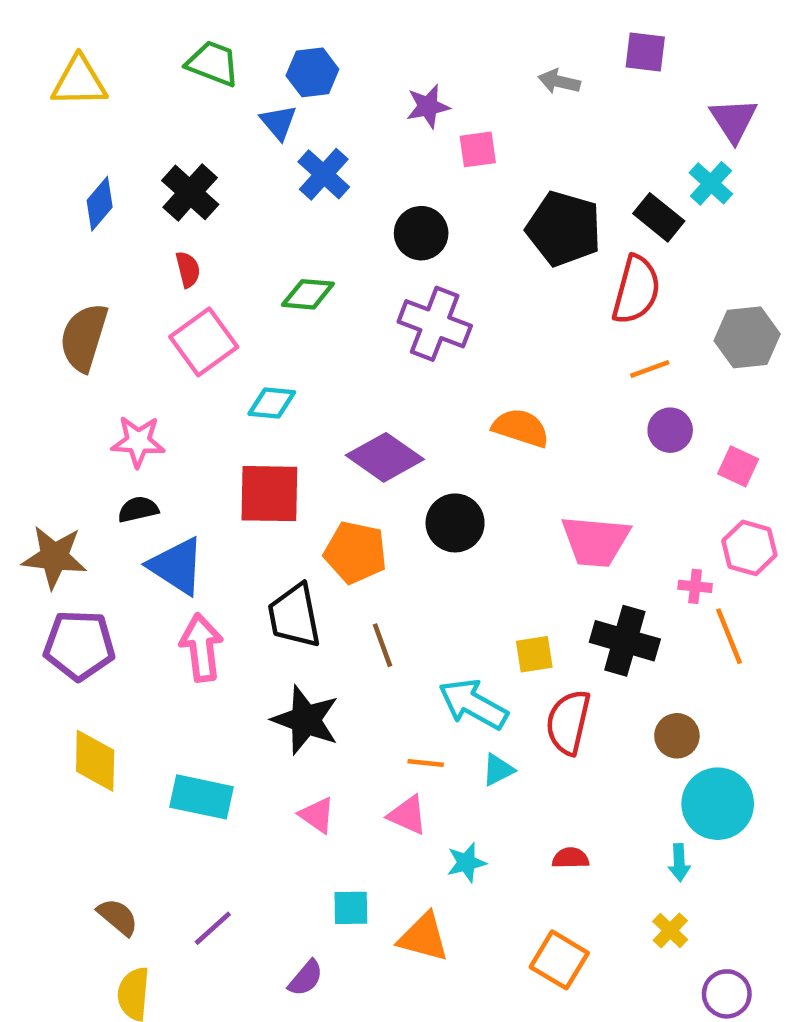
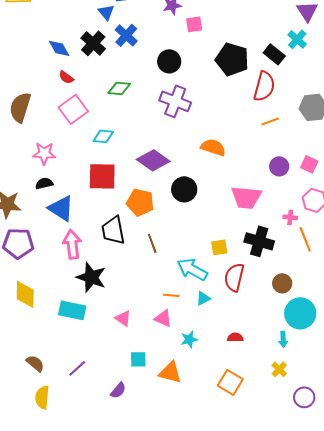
black cross: (190, 192) -> (93, 43), moved
blue diamond: (100, 204) -> (59, 48), moved, turned -70
red semicircle: (188, 269) -> (66, 77), turned 140
purple circle: (670, 430) -> (279, 166), moved
black star: (306, 720) -> (91, 277), moved

